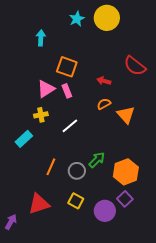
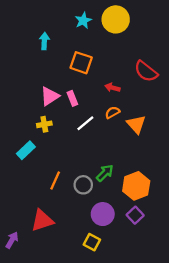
orange square: (67, 67) -> (81, 63), moved
white line: (70, 126) -> (85, 123), moved
yellow square: (76, 201) -> (92, 242), moved
purple circle: (105, 211) -> (103, 214), moved

